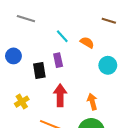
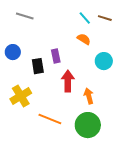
cyan line: (62, 36) -> (85, 18), moved
red arrow: (60, 95) -> (68, 81), moved
yellow cross: (22, 102) -> (21, 96), size x1.5

